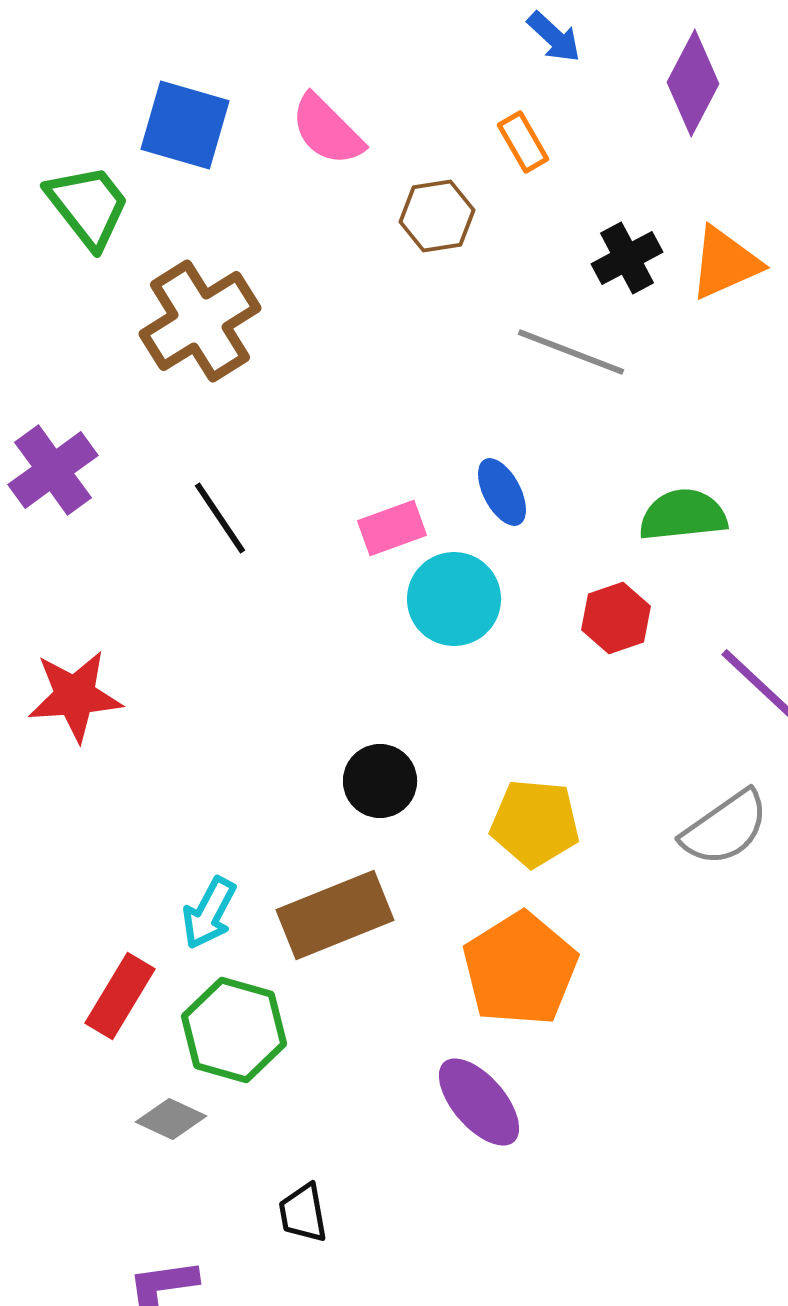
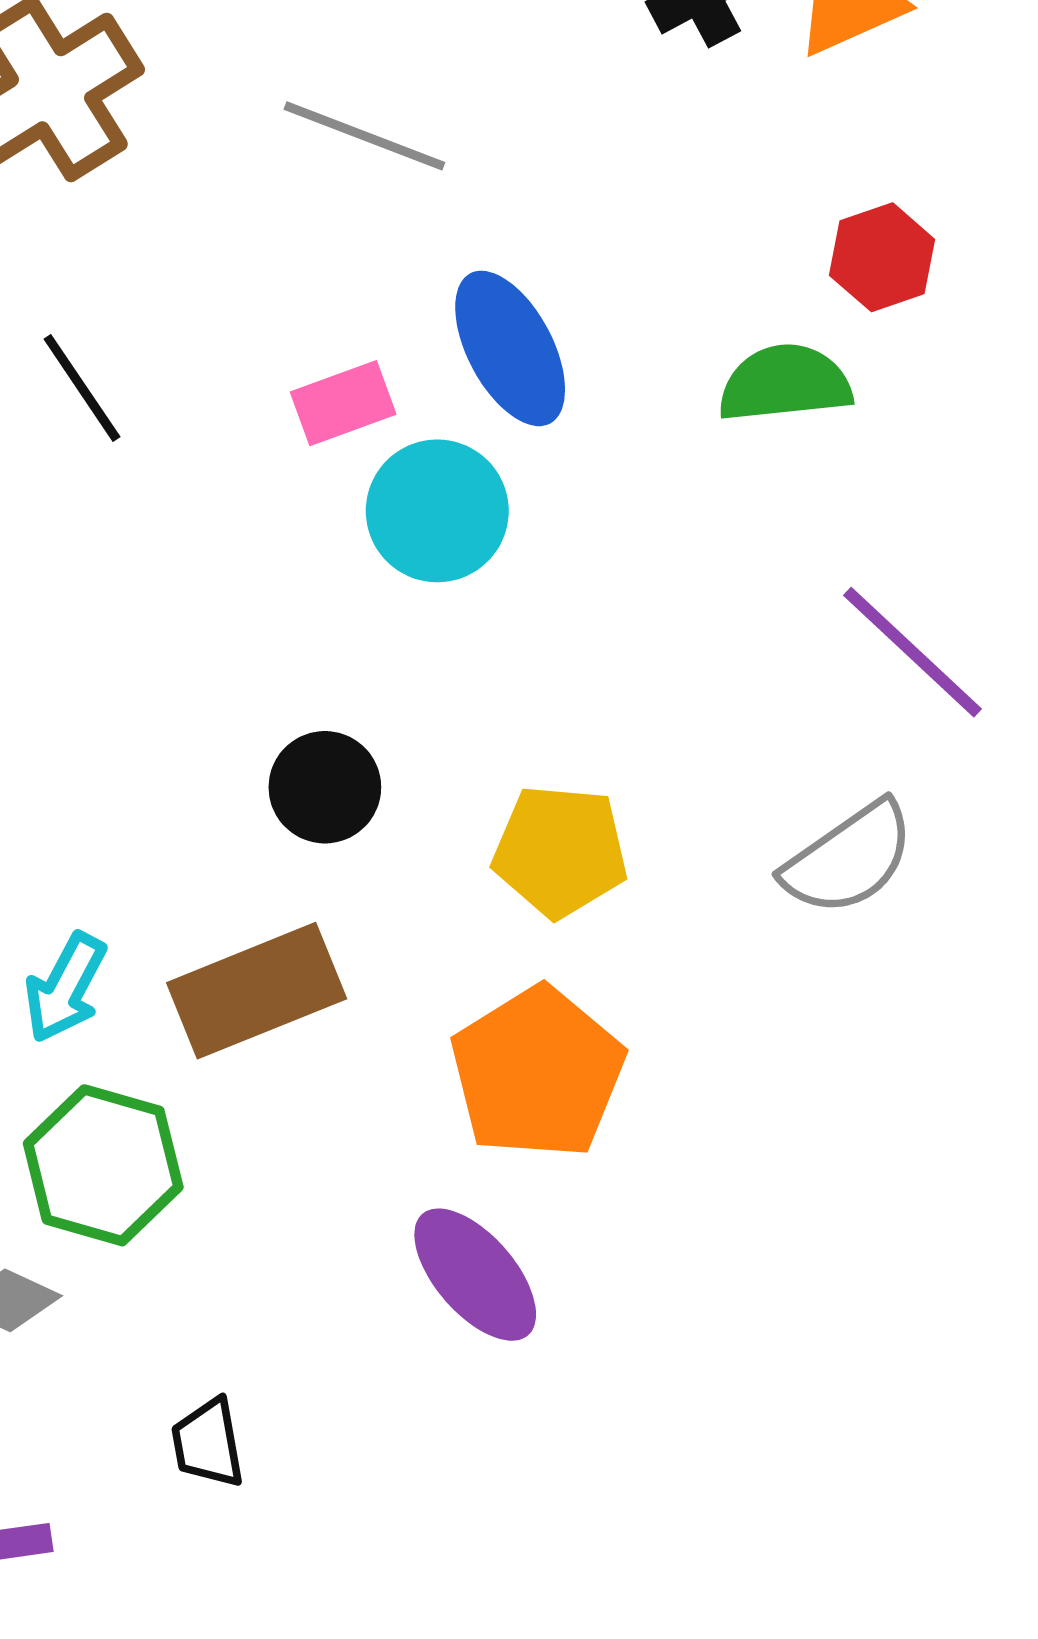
gray line: (571, 352) -> (364, 136), moved
blue ellipse: (502, 492) -> (510, 348), size x1.5
red hexagon: (616, 618) -> (882, 257), moved

